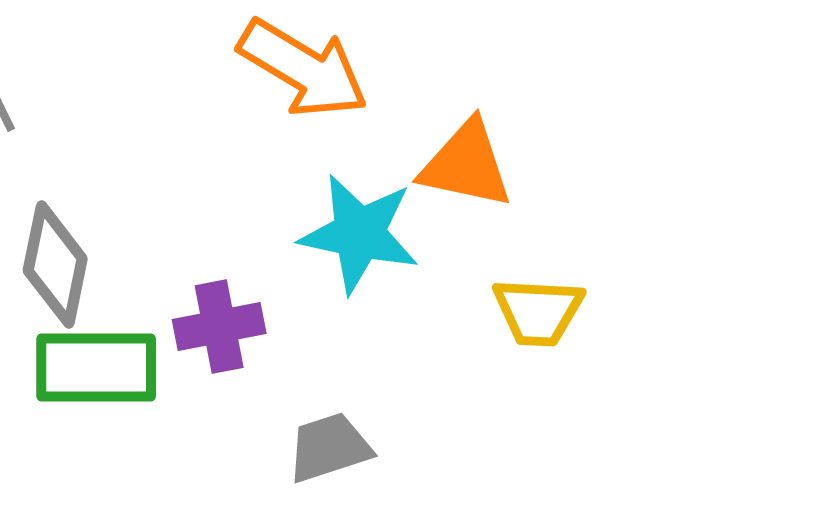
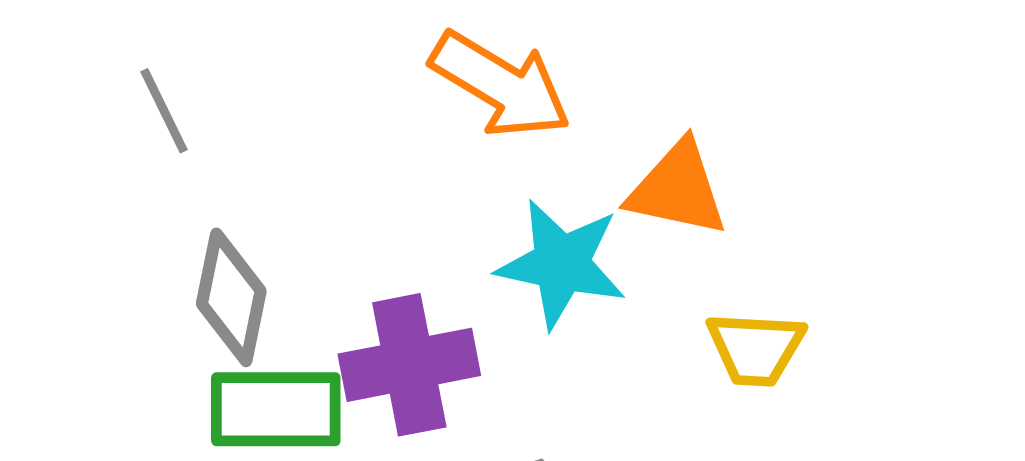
purple cross: (219, 327) -> (409, 365), size x1.4

